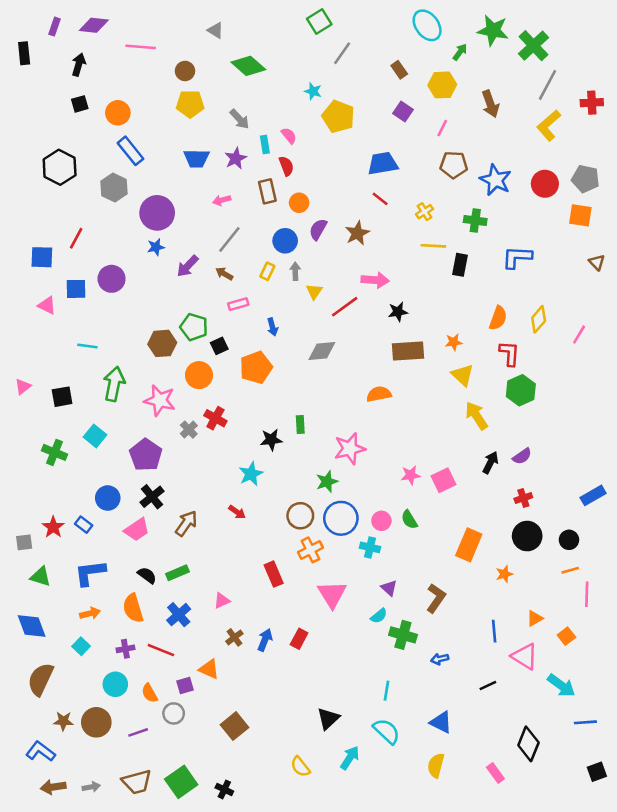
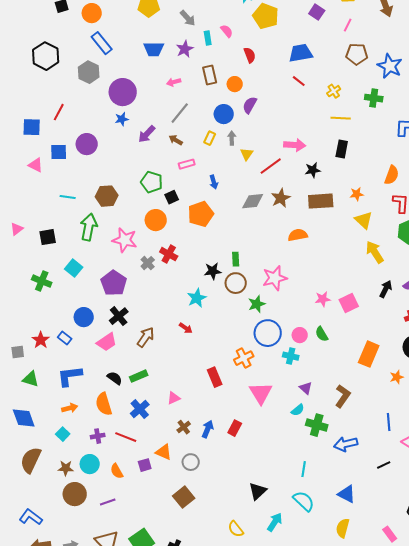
red semicircle: (286, 166) -> (250, 55), moved
brown star: (357, 233) -> (281, 198), moved
black rectangle: (460, 265) -> (342, 149), moved
brown hexagon: (162, 343) -> (107, 196), moved
brown circle: (300, 516) -> (236, 283), moved
blue arrow: (440, 659) -> (346, 444), size x1.6
gray circle: (174, 713) -> (191, 462), moved
brown star: (63, 721) -> (66, 468), moved

